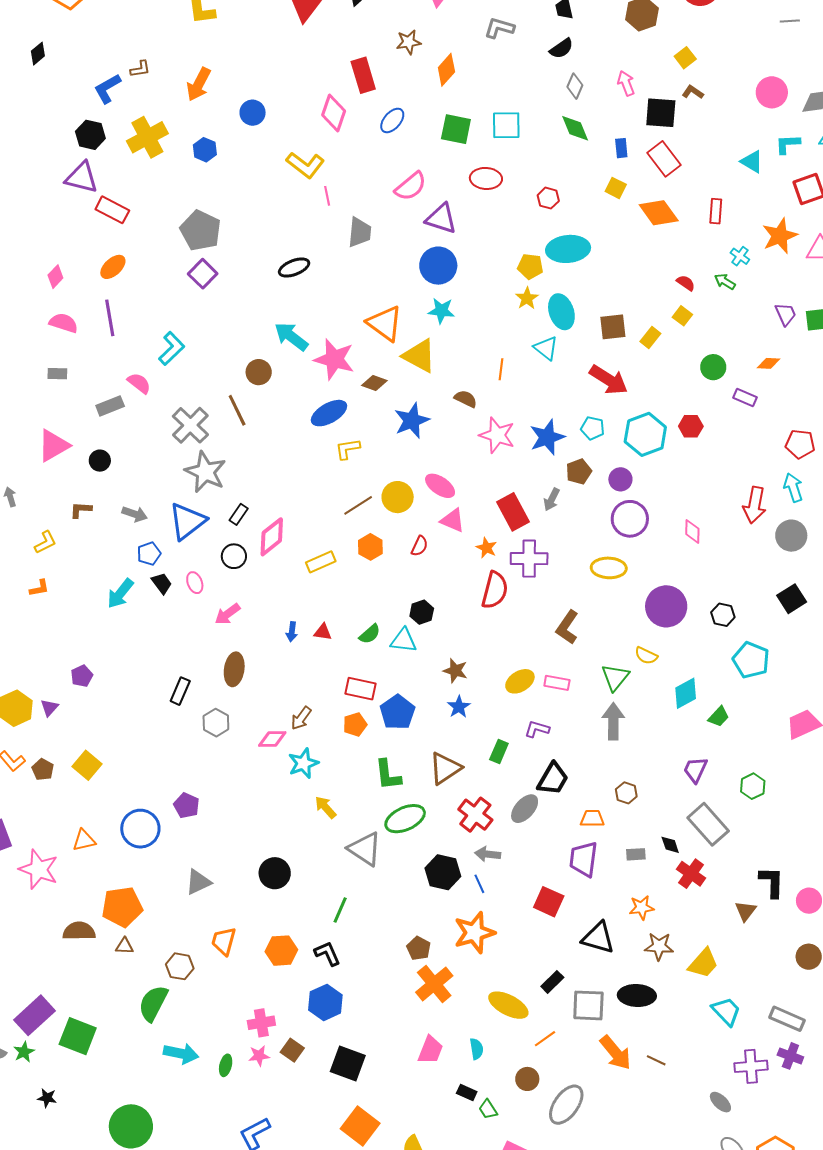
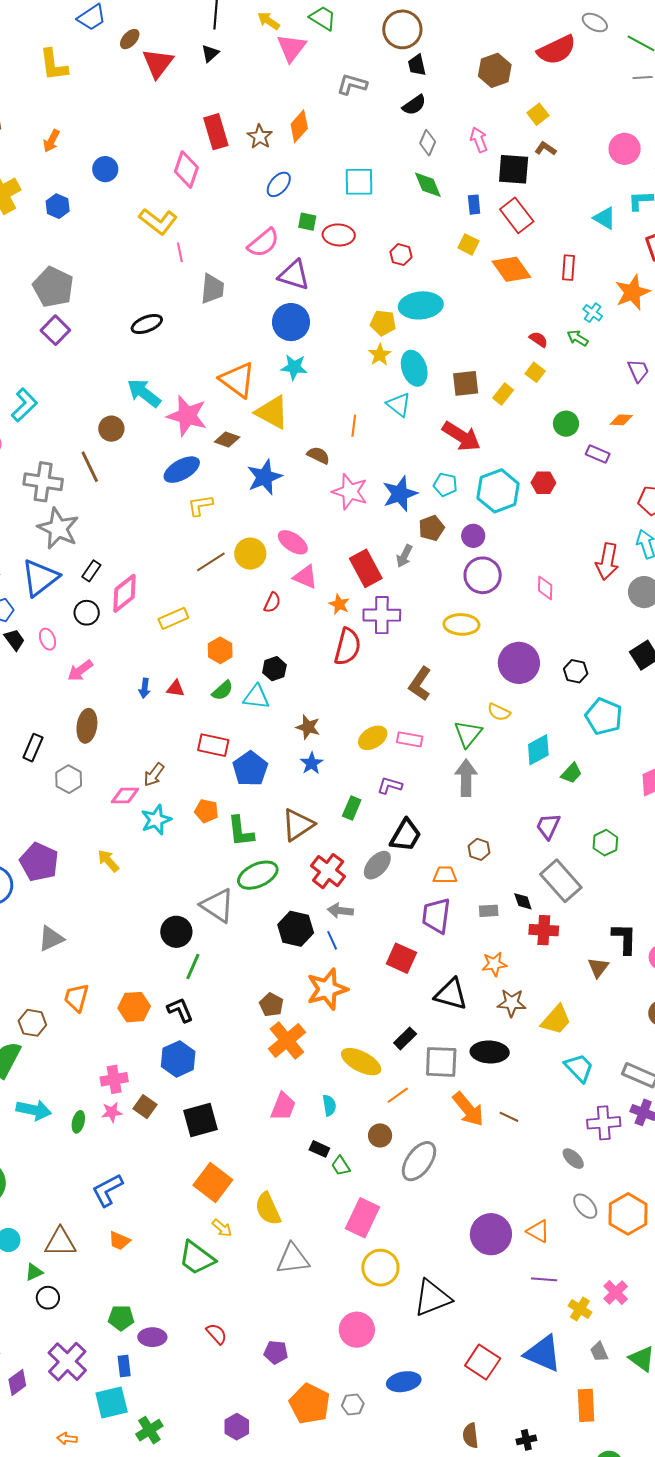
brown star: (409, 42) -> (260, 137), moved, turned -30
orange arrow: (199, 84) -> (51, 141), size x0.7
blue ellipse: (392, 120) -> (279, 184), moved
green square: (456, 129) -> (307, 222), moved, size x0.6
gray cross: (190, 425) -> (43, 482), turned -36
orange hexagon: (370, 547) -> (220, 650), moved
orange pentagon: (355, 724) -> (206, 811), moved, turned 30
purple pentagon: (186, 805) -> (39, 862), size x1.5
yellow arrow: (325, 807) -> (108, 861), moved
black circle: (275, 873) -> (176, 932), moved
red cross: (691, 874) -> (544, 930), turned -32
black square: (348, 1063) -> (201, 1120), turned -36

